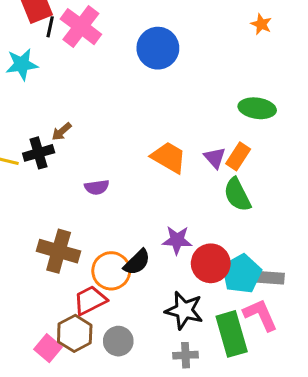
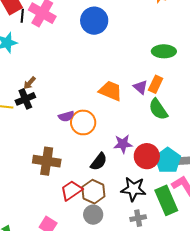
brown arrow: (62, 132) -> (30, 83), moved
orange circle: (111, 271) -> (83, 122), moved
brown hexagon: (75, 333) -> (93, 192), moved

